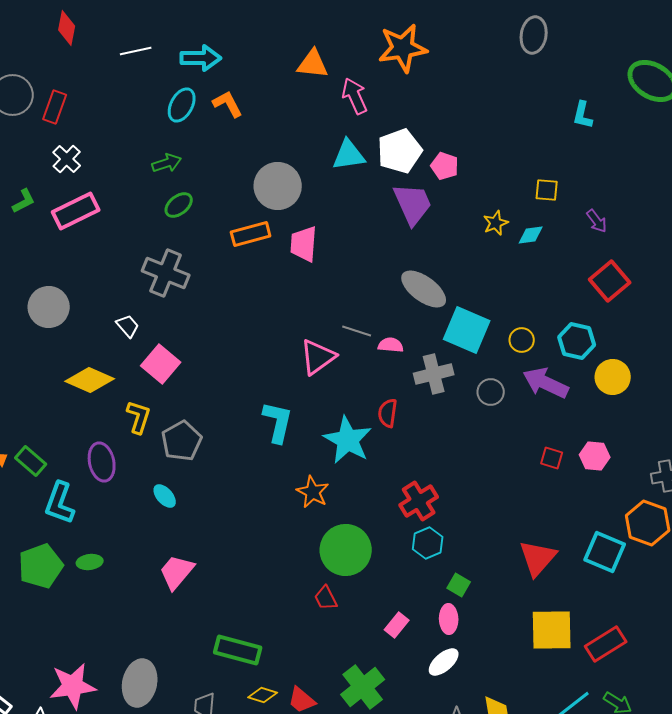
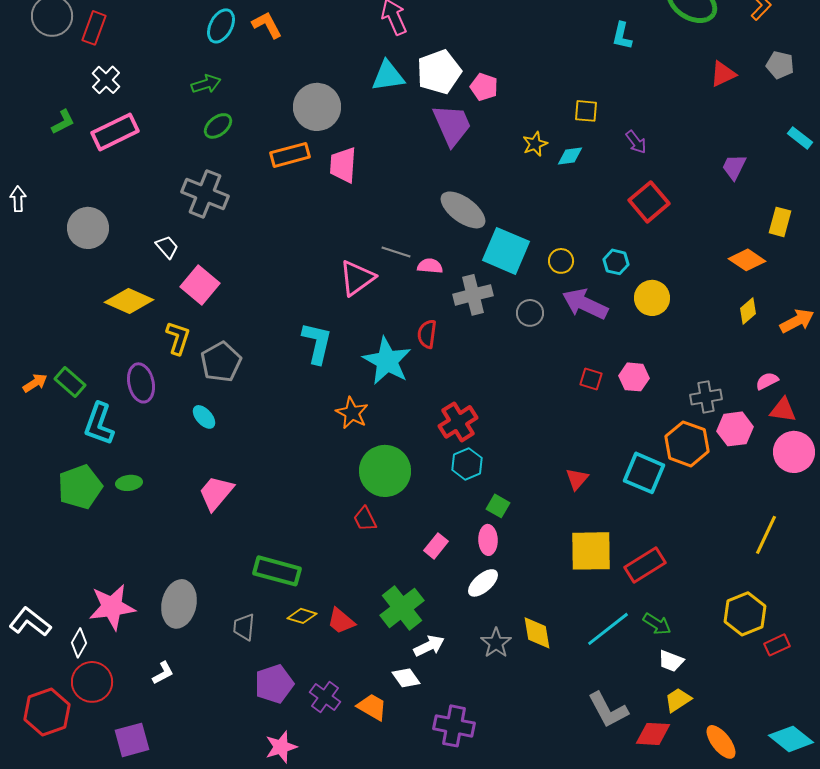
cyan hexagon: (577, 341) -> (616, 262), size x0.7
red triangle: (538, 558) -> (577, 479), size x0.6

